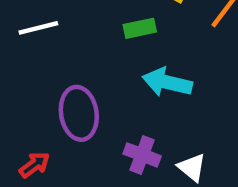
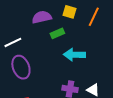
purple ellipse: (79, 113) -> (21, 67), moved

